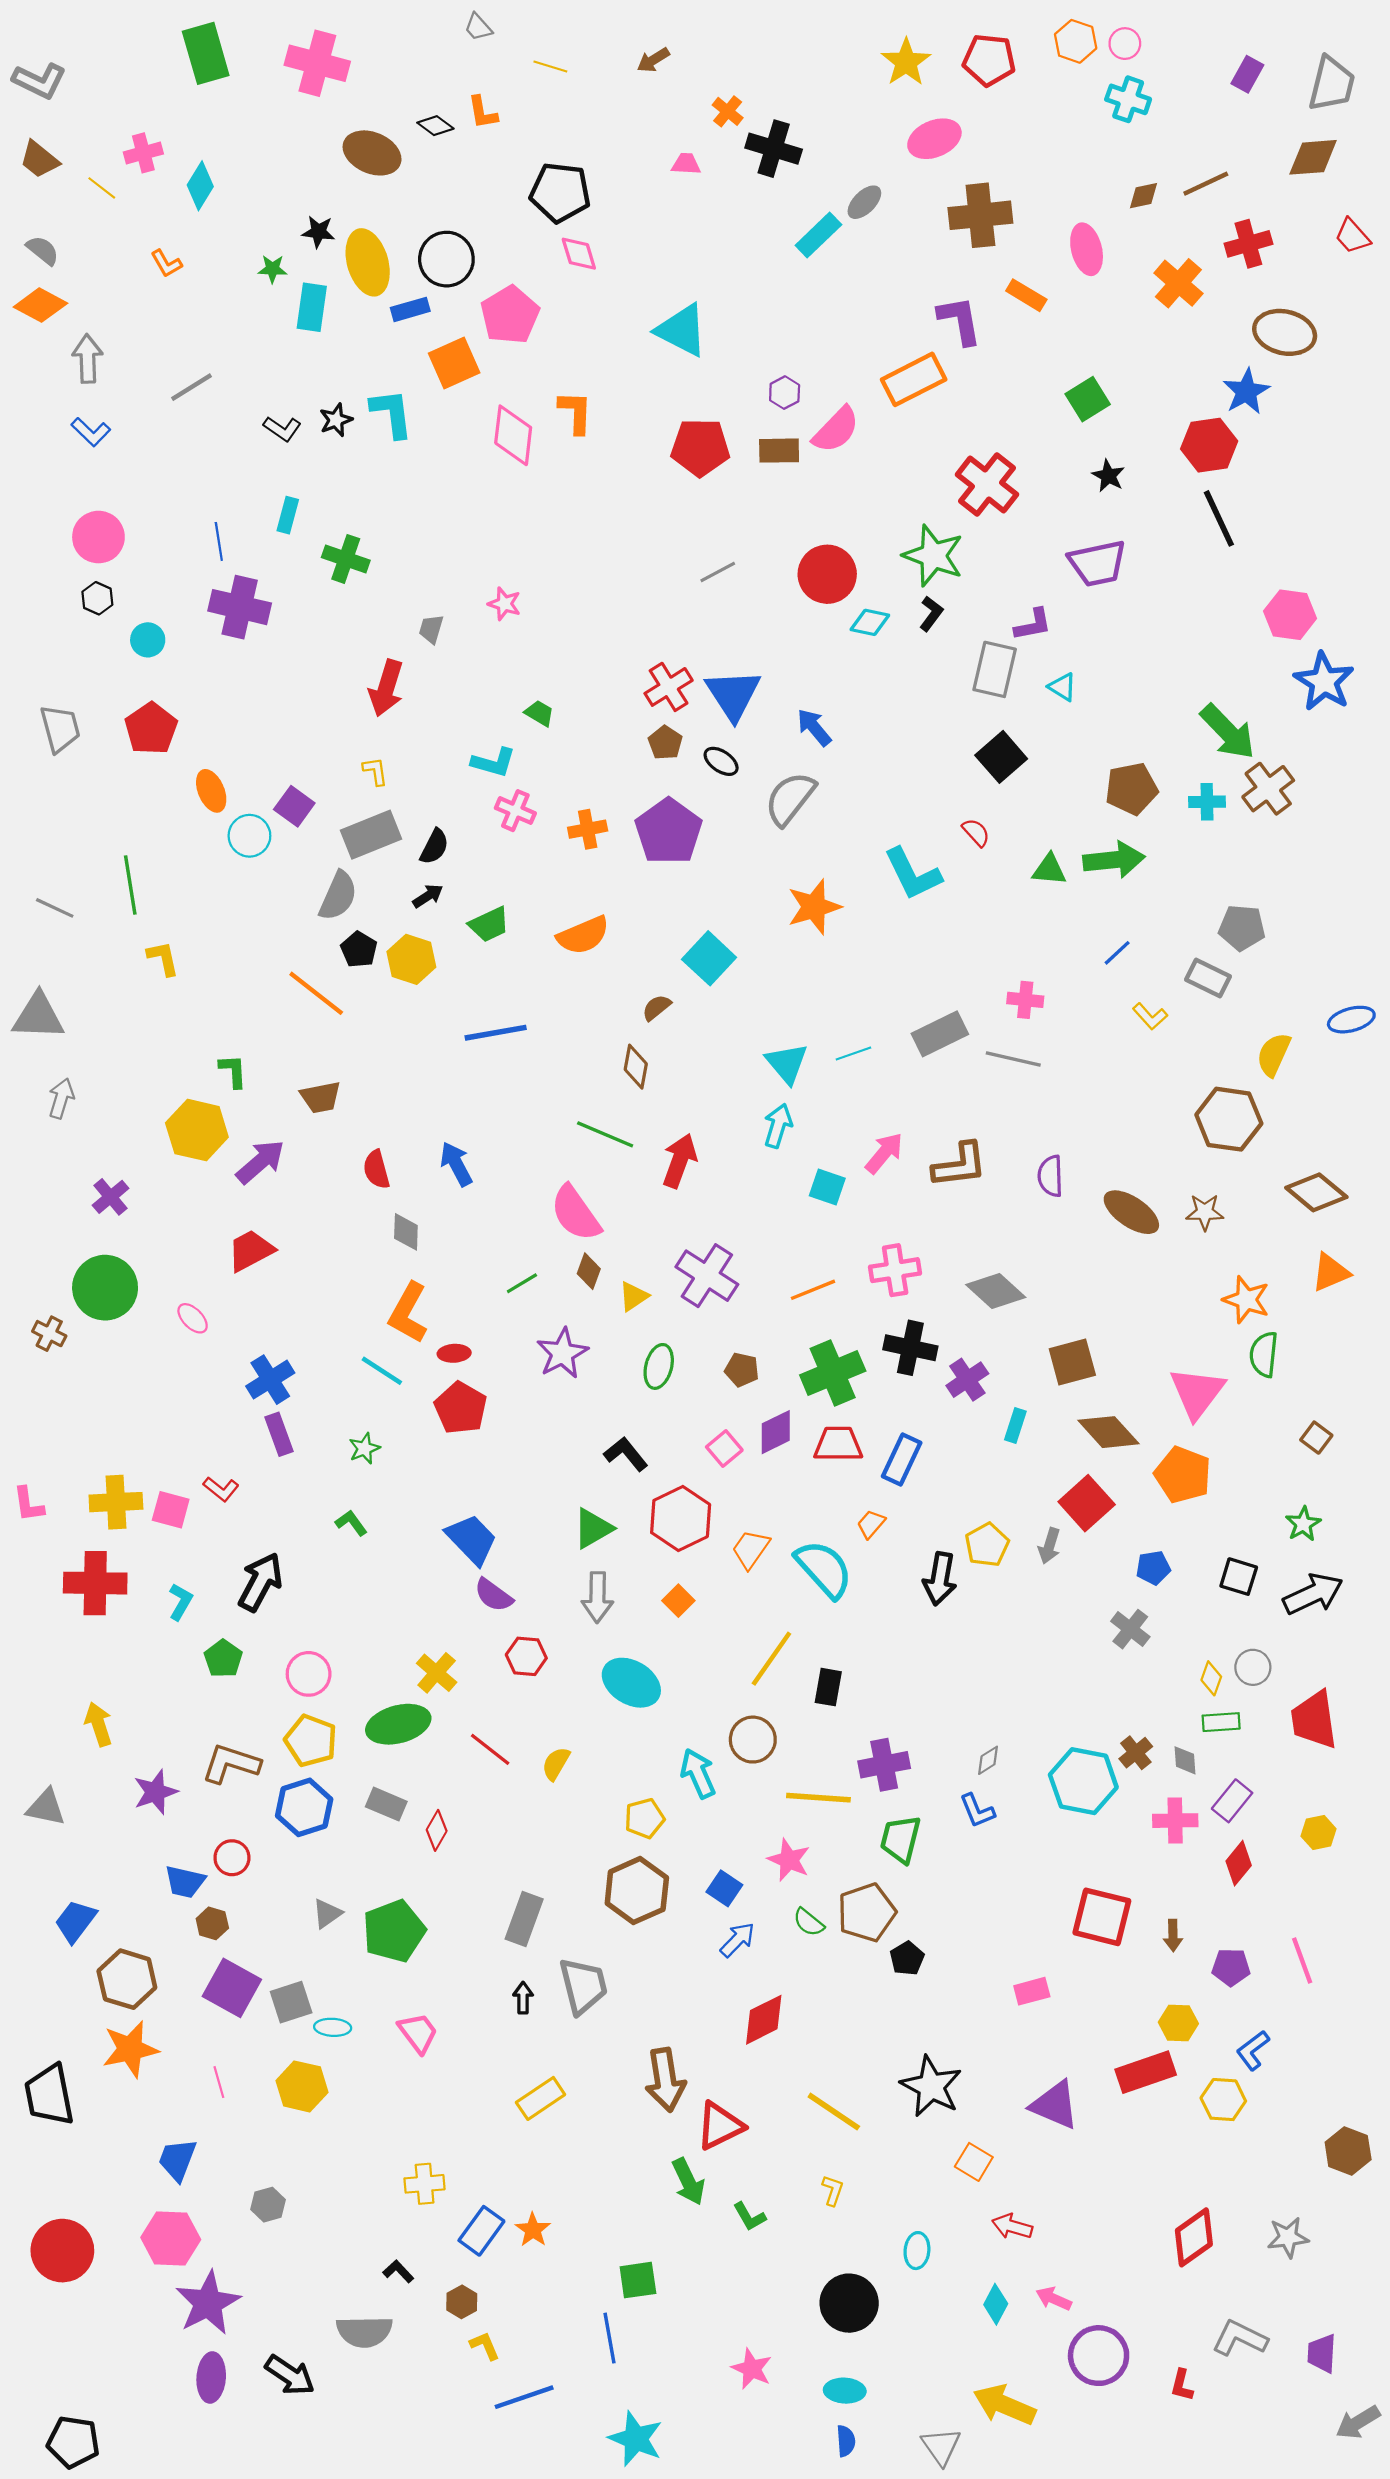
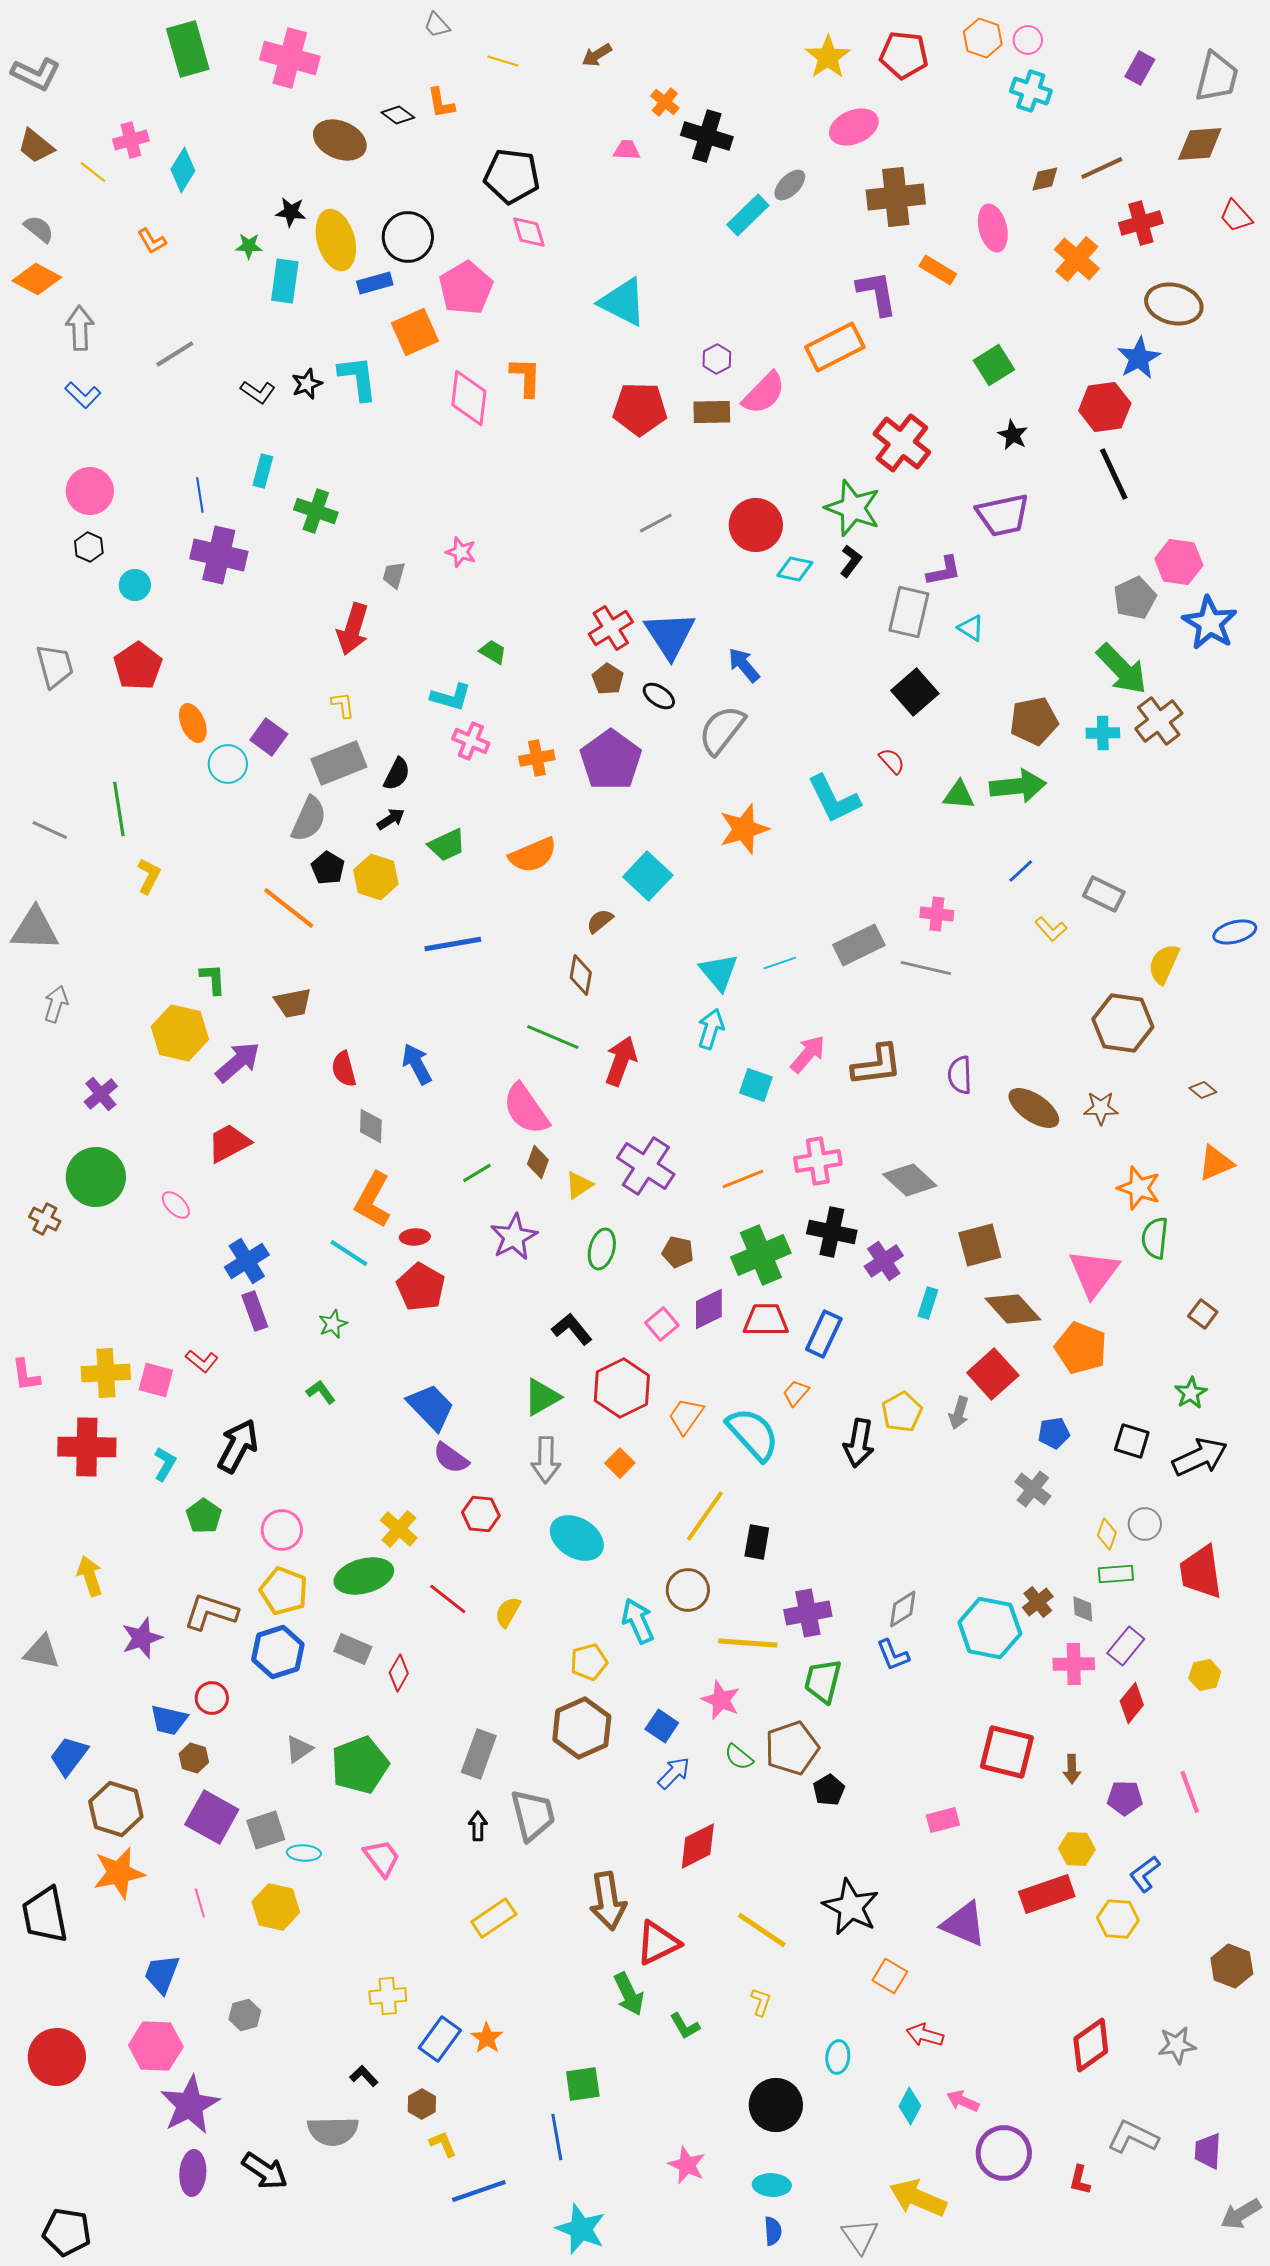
gray pentagon: (1242, 928) -> (1135, 598), moved, turned -30
yellow L-shape: (163, 958) -> (149, 876), turned 39
brown diamond: (1316, 1192) -> (1203, 1090), size x0.5
gray diamond: (988, 1760) -> (903, 1609), size x1.4

